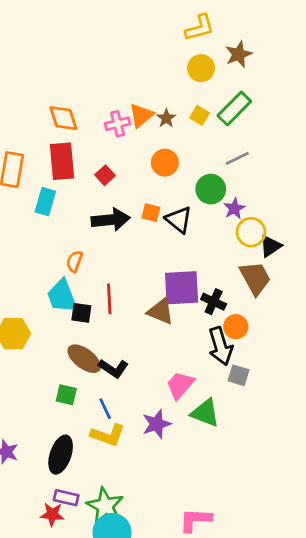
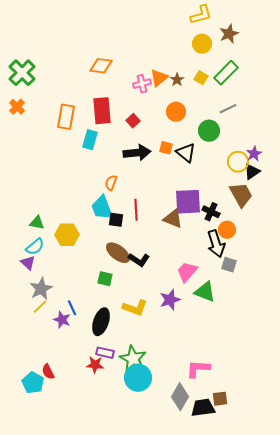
orange diamond: (63, 118) -> (101, 66), moved, turned -65
purple star: (234, 209) -> (254, 154), moved
blue line: (105, 409) -> (72, 308), moved

